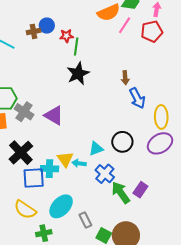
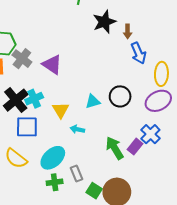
black star: (78, 74) -> (104, 22), moved
cyan arrow: (79, 163) -> (77, 129), moved
cyan cross: (49, 169) -> (34, 99), moved, turned -30
blue cross: (105, 174) -> (150, 134), moved
green cross: (44, 233) -> (55, 182), moved

